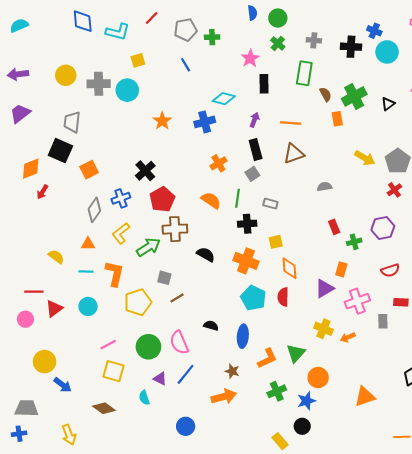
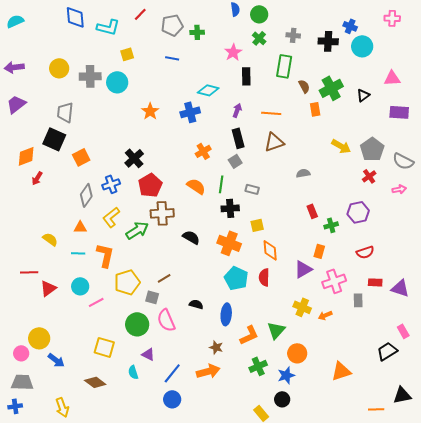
blue line: (186, 65) -> (172, 58), turned -48
gray square: (164, 278) -> (152, 297), moved
pink circle: (25, 319) -> (21, 353), moved
pink line: (108, 345) -> (96, 302), moved
blue line: (186, 374) -> (172, 373), moved

